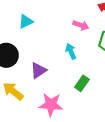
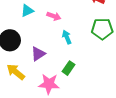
pink arrow: (81, 25) -> (54, 16), moved
green rectangle: (82, 83) -> (69, 68), moved

